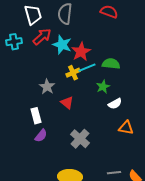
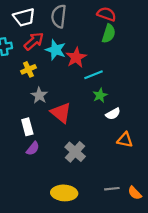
white trapezoid: (33, 15) -> (24, 17), turned 90
green semicircle: (111, 64) -> (109, 34), moved, turned 102
cyan line: (87, 68) -> (93, 75), moved
yellow cross: (73, 73) -> (28, 69), moved
red triangle: (67, 103) -> (61, 113), size x1.5

